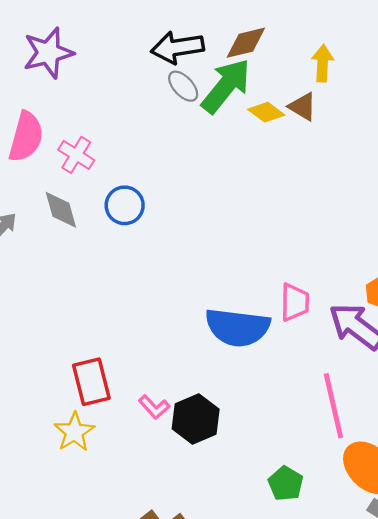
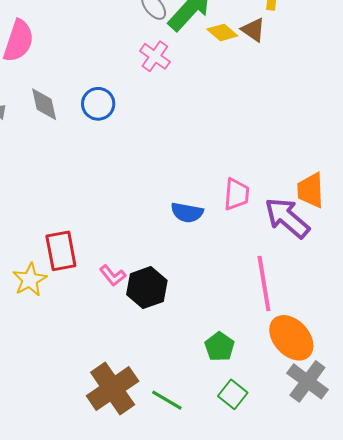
pink cross: (76, 155) -> (155, 56), moved
blue semicircle: (238, 327) -> (187, 213), size x0.6
yellow star: (74, 432) -> (30, 280), moved

